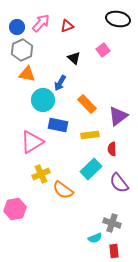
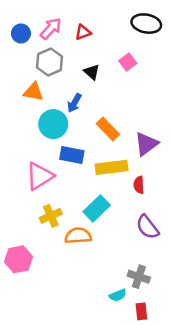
gray hexagon: (22, 50) -> (50, 62), moved
yellow rectangle: (90, 135) -> (112, 167), size x1.4
cyan rectangle: (91, 169) -> (97, 208), moved
orange semicircle: (63, 190) -> (78, 236), turned 140

